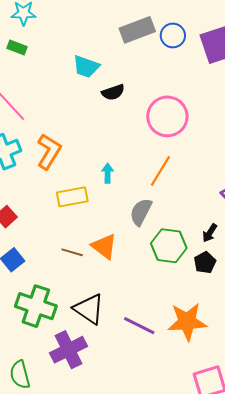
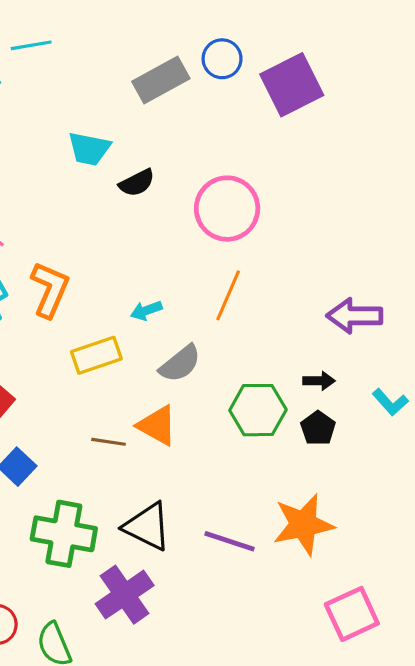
blue circle: (173, 35) -> (222, 59), moved
cyan arrow: (108, 173) -> (146, 310), turned -102
gray semicircle: (141, 212) -> (180, 364), moved, turned -148
black arrow: (210, 233) -> (319, 381), turned -114

